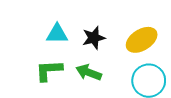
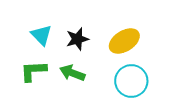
cyan triangle: (57, 34) -> (41, 35), turned 45

